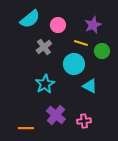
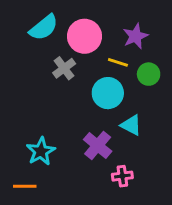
pink circle: (58, 25) -> (84, 36), size x1.5
cyan star: (45, 84) -> (41, 151), moved
purple cross: (56, 115) -> (98, 145), moved
orange line: (26, 128) -> (25, 186), moved

